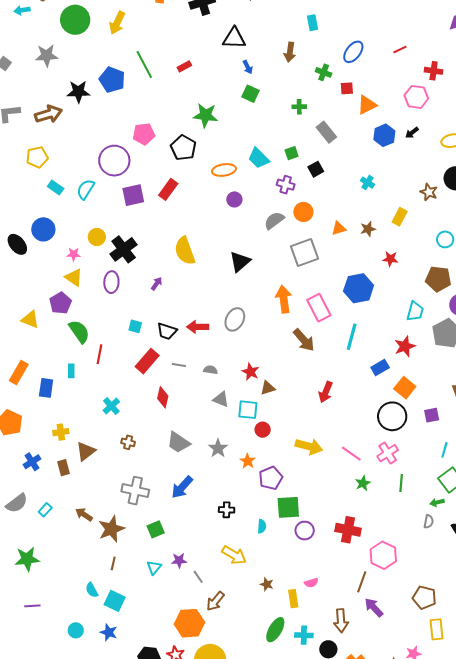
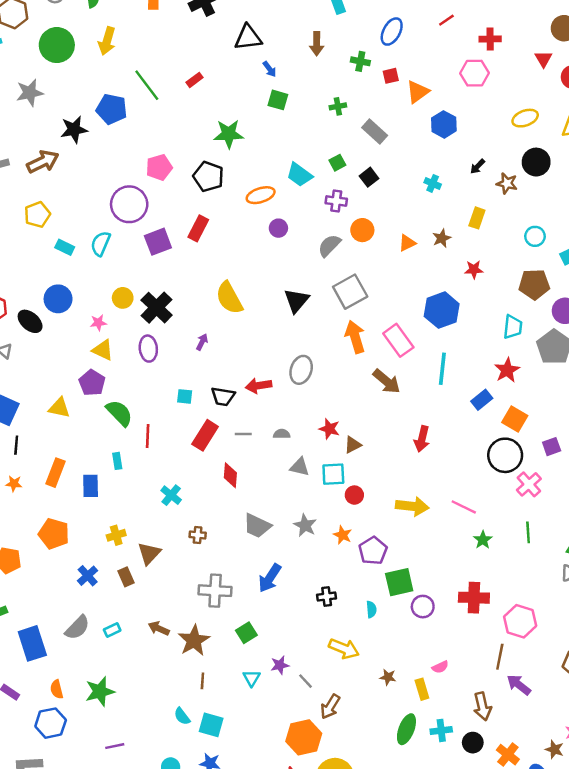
black arrow: (412, 133) -> (478, 166), moved
gray square: (305, 252) -> (350, 292), moved
pink cross: (388, 453) -> (529, 484), moved
cyan rectangle: (45, 510) -> (112, 630), turned 32

